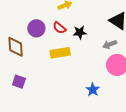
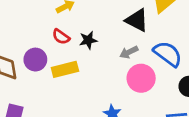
purple circle: (36, 28) -> (35, 60), moved

